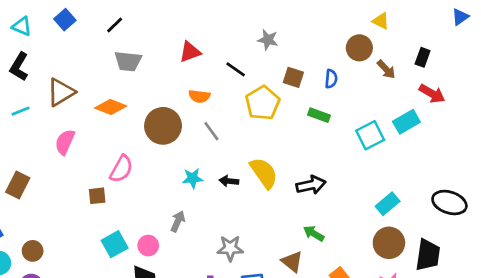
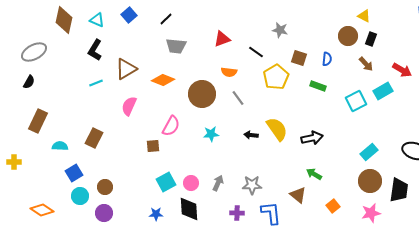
black rectangle: (423, 57) -> (371, 39), moved
brown arrow: (386, 69) -> (366, 64), moved
cyan star: (193, 178) -> (211, 134), moved
gray arrow: (178, 221) -> (218, 183), moved

